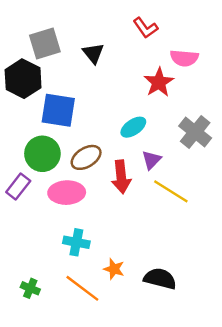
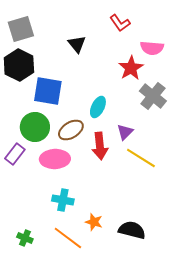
gray square: (45, 44) -> (21, 29), moved
cyan ellipse: (133, 127) -> (98, 107), moved, turned -30
gray cross: (195, 132) -> (153, 96), moved

